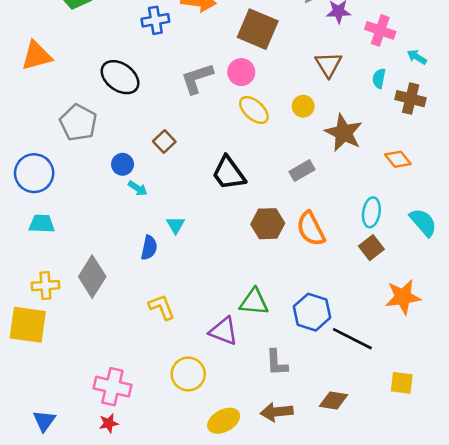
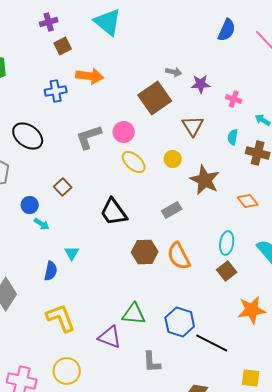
brown square: (258, 29) -> (155, 98), moved, turned 32
pink cross: (380, 30) -> (234, 99), size x0.7
yellow L-shape: (162, 307) -> (61, 318), size x1.4
yellow circle: (188, 374) -> (67, 371), moved

